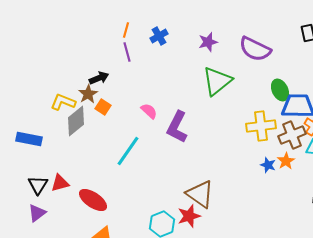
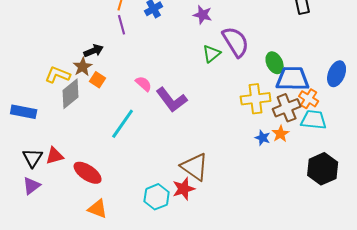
purple star: (208, 42) -> (203, 15), turned 30
purple semicircle: (255, 49) -> (236, 42), moved, turned -148
green triangle: (217, 81) -> (212, 54), size x0.6
purple L-shape: (177, 127) -> (172, 100), turned -64

